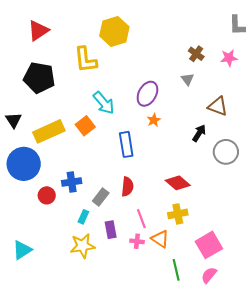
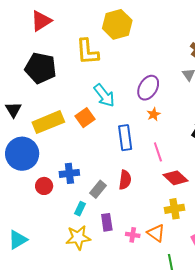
pink line: (141, 219) -> (158, 152), moved

